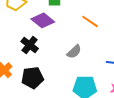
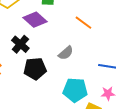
black pentagon: (33, 78) -> (35, 69), moved

